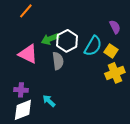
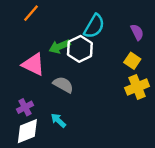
cyan semicircle: (93, 46) -> (94, 26), moved
gray semicircle: (58, 61) -> (63, 85), moved, turned -54
purple cross: (21, 90) -> (25, 107), turned -32

